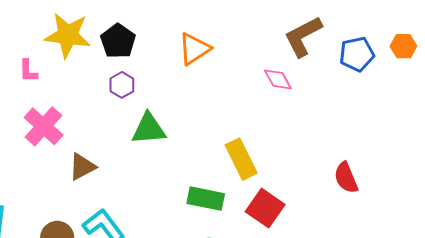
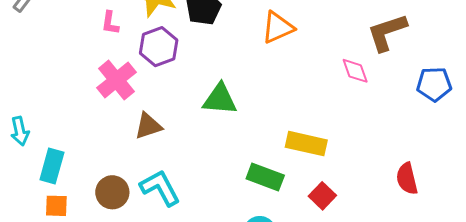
blue pentagon: (357, 54) -> (434, 84), moved
purple hexagon: (122, 85) -> (159, 47), moved, size x1.5
yellow rectangle: (241, 159) -> (306, 144), turned -60
red square: (265, 208) -> (322, 196), size x0.7

